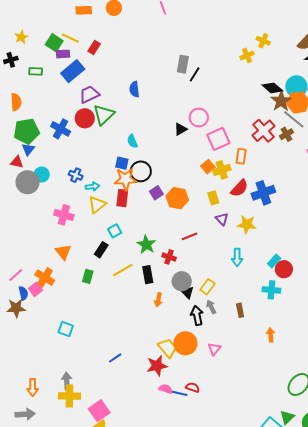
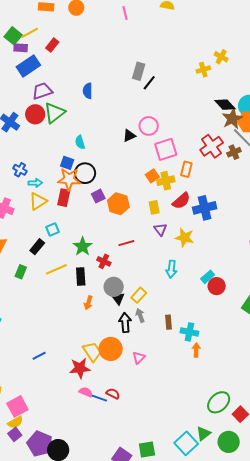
yellow line: (70, 38) -> (30, 33), turned -60
cyan cross: (271, 290) -> (189, 332), moved

